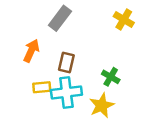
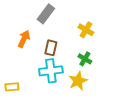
yellow cross: (124, 20) -> (86, 30), moved
yellow rectangle: (42, 87) -> (12, 87), moved

